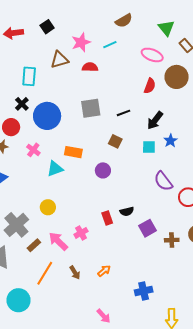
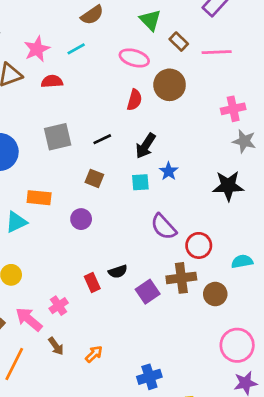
brown cross: (172, 240) -> (181, 278), moved, size x1.5
brown arrow: (75, 273) -> (56, 346), moved

